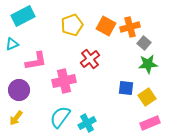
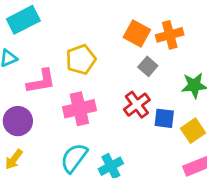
yellow pentagon: (72, 25) -> (81, 59), moved
gray square: (144, 43) -> (148, 66), moved
red cross: (90, 59) -> (137, 105), moved

